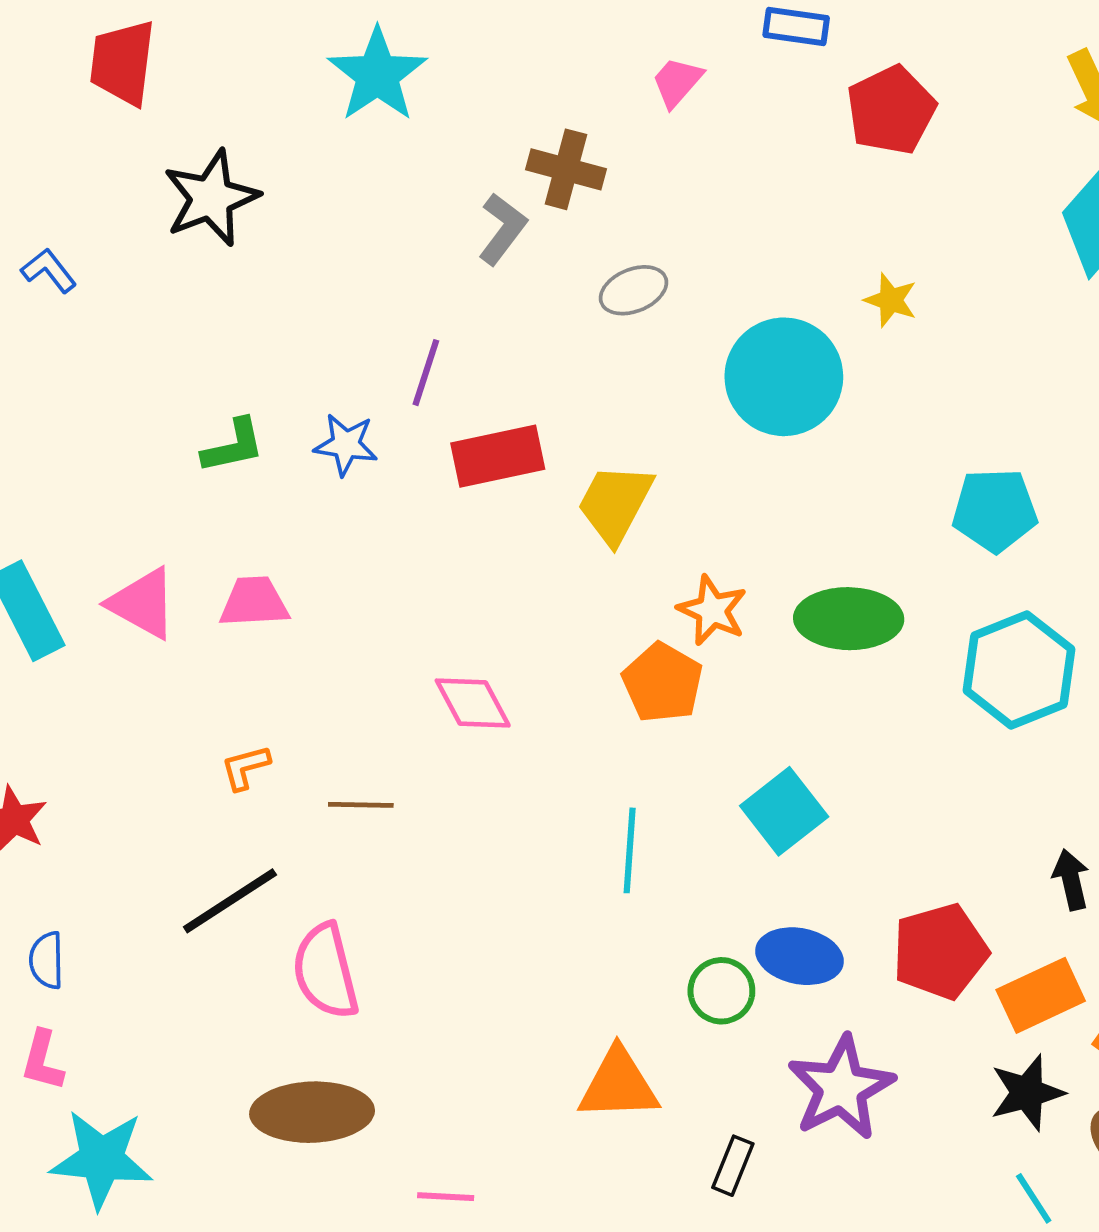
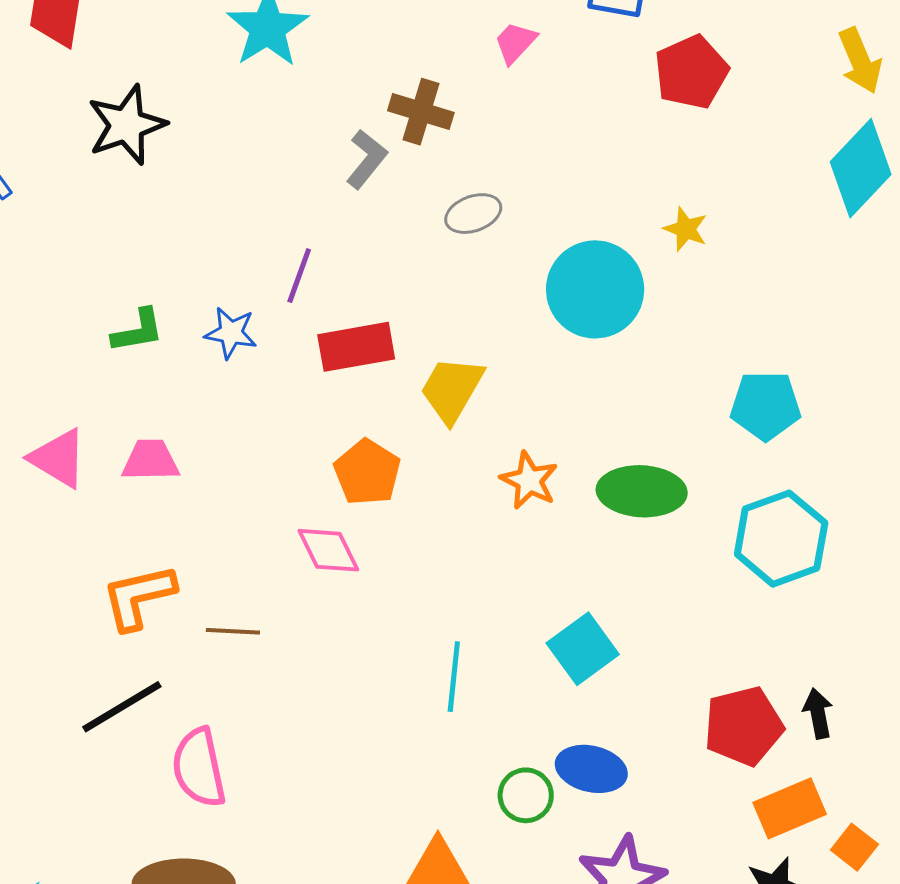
orange pentagon: (663, 683) -> (367, 472), moved
orange L-shape: (245, 767) -> (139, 597), size x1.8
red pentagon: (940, 951) -> (744, 726), moved

